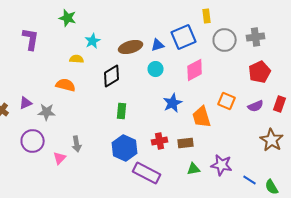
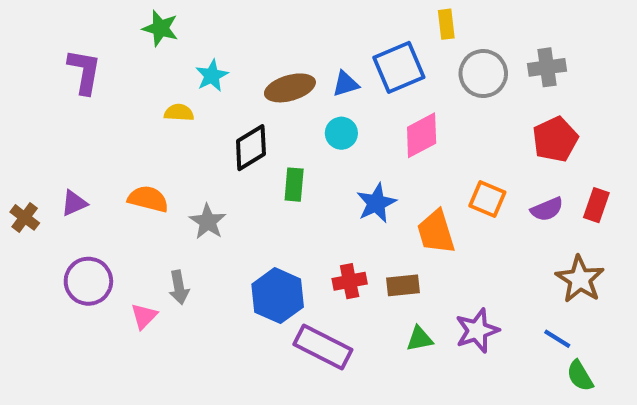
orange semicircle: (66, 85) -> (148, 199), moved
green rectangle: (122, 111) -> (294, 185), moved
gray star: (47, 112) -> (208, 222), moved, turned 30
purple star: (222, 165) -> (477, 331), turned -30
blue line: (250, 180) -> (557, 339), moved

